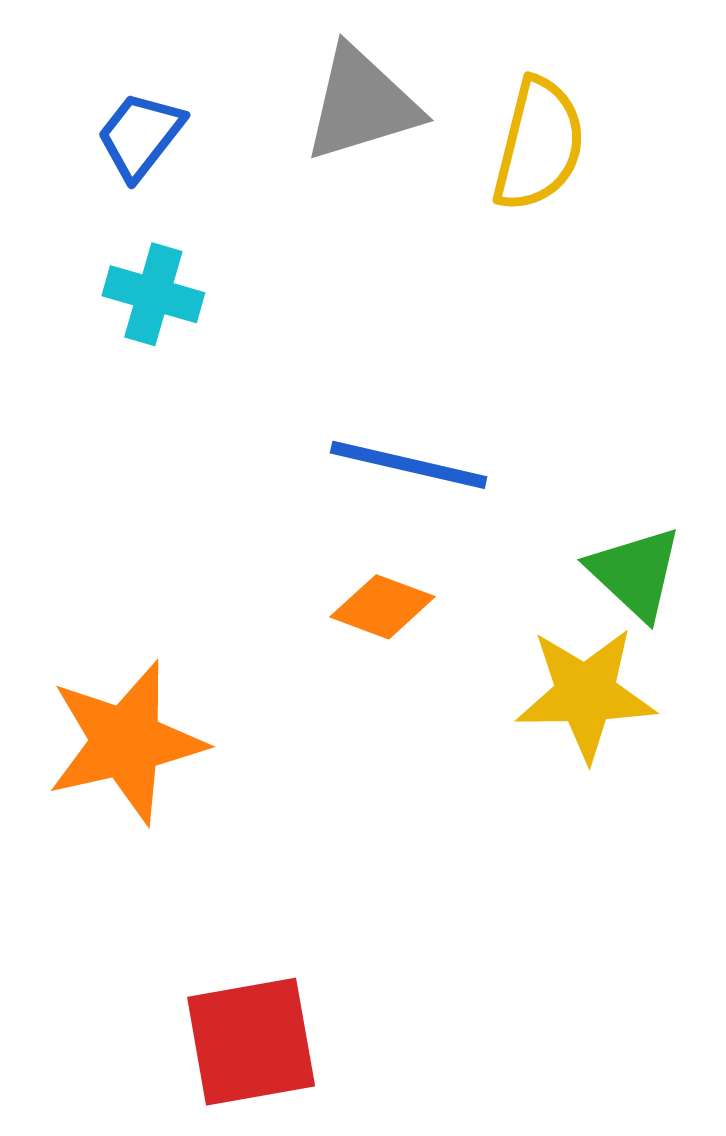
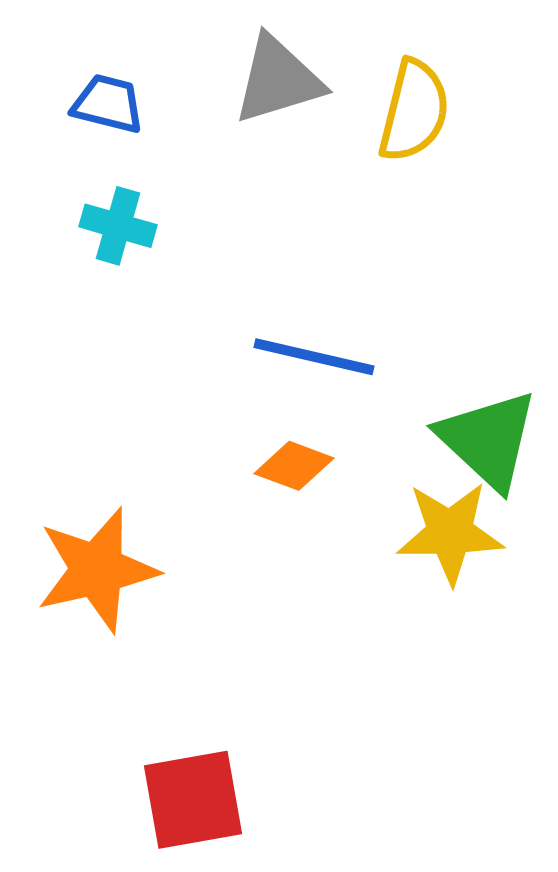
blue trapezoid: (140, 135) -> (108, 104), turned 66
green triangle: (635, 573) -> (488, 440), size x1.4

